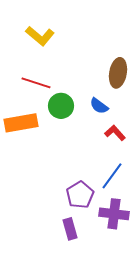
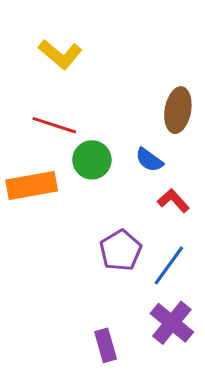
purple pentagon: (80, 195) -> (121, 250), moved
purple cross: (114, 214) -> (172, 323), turned 32

